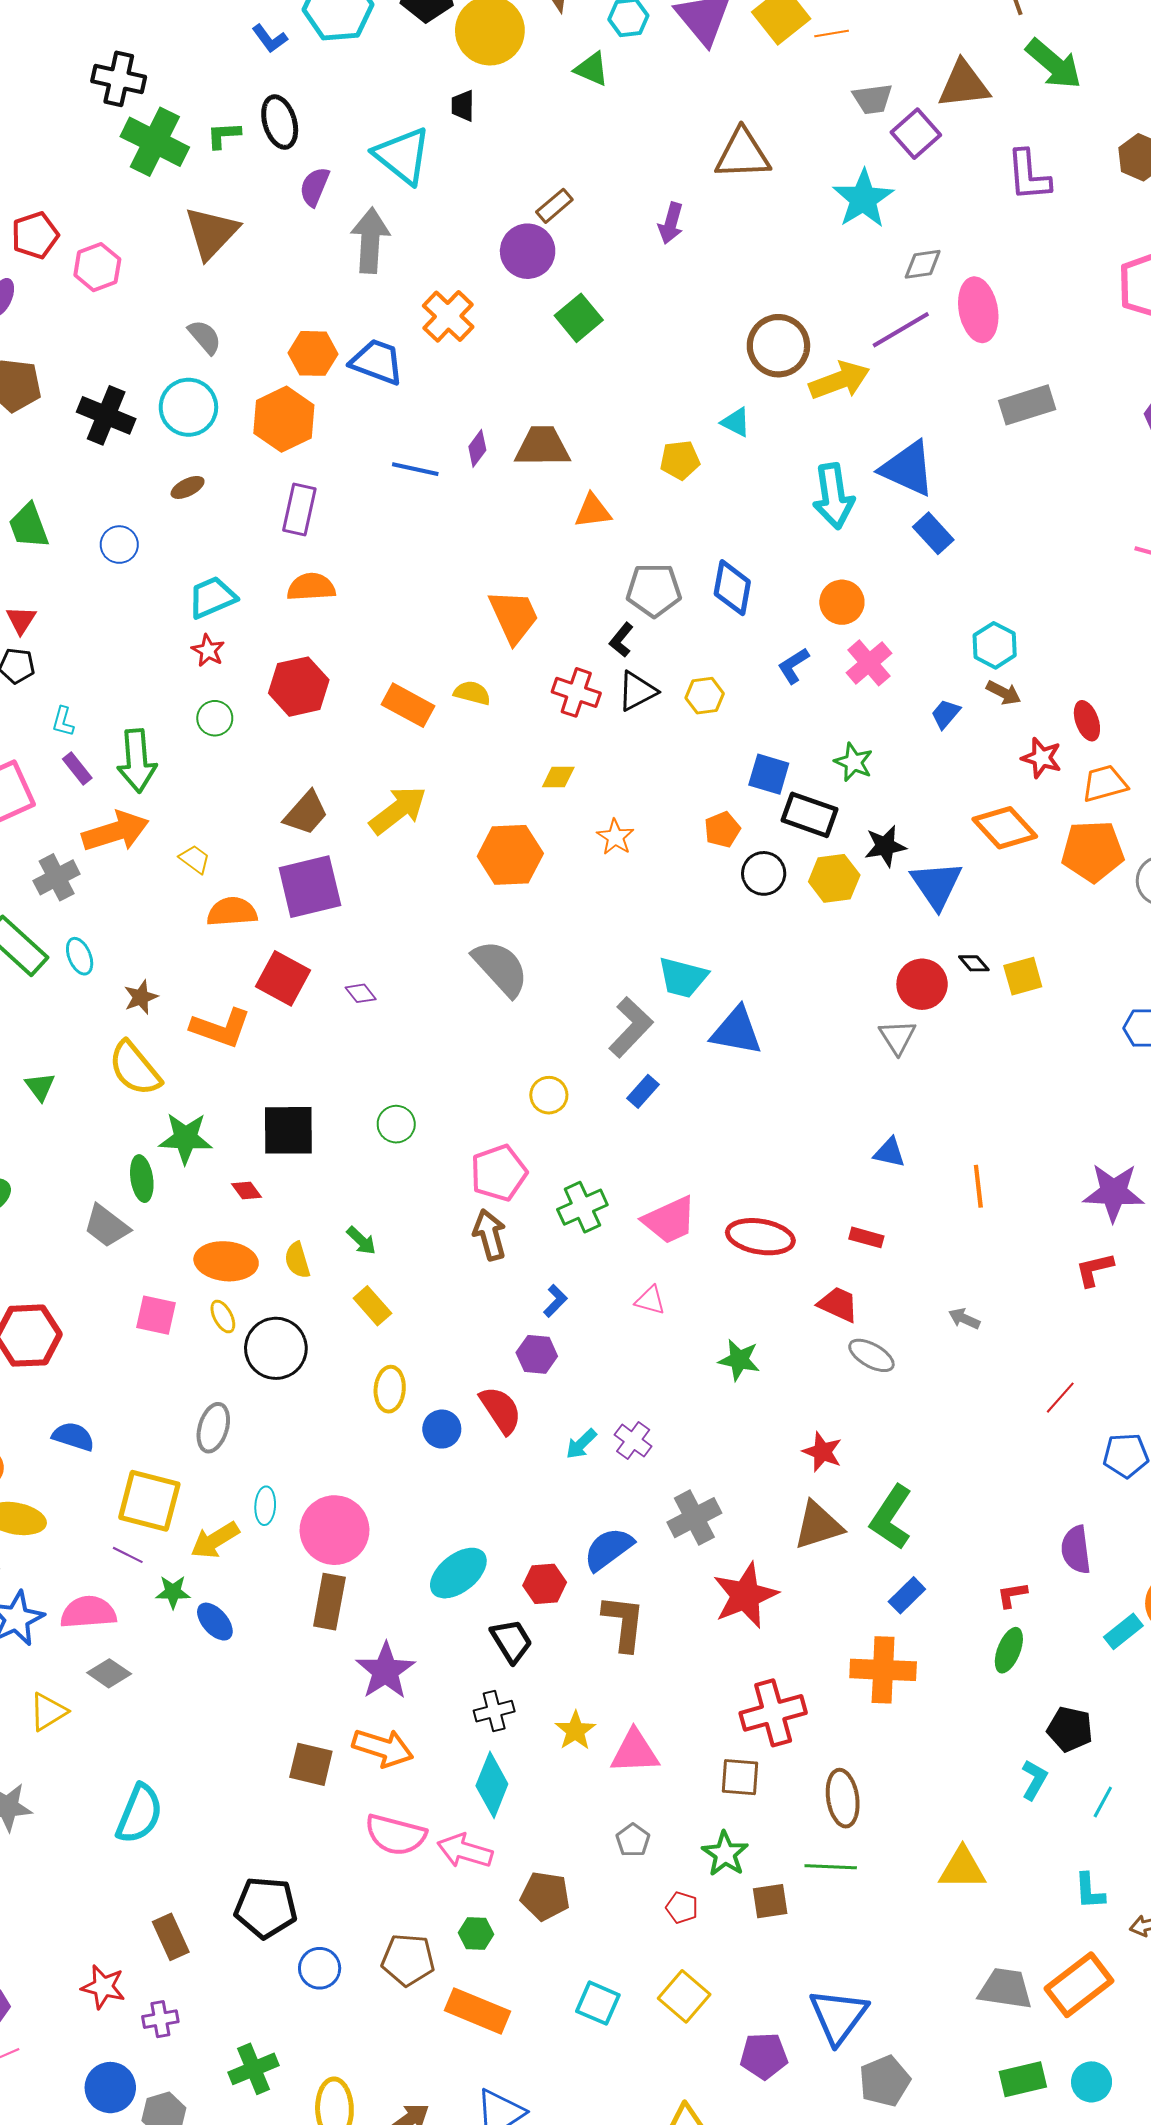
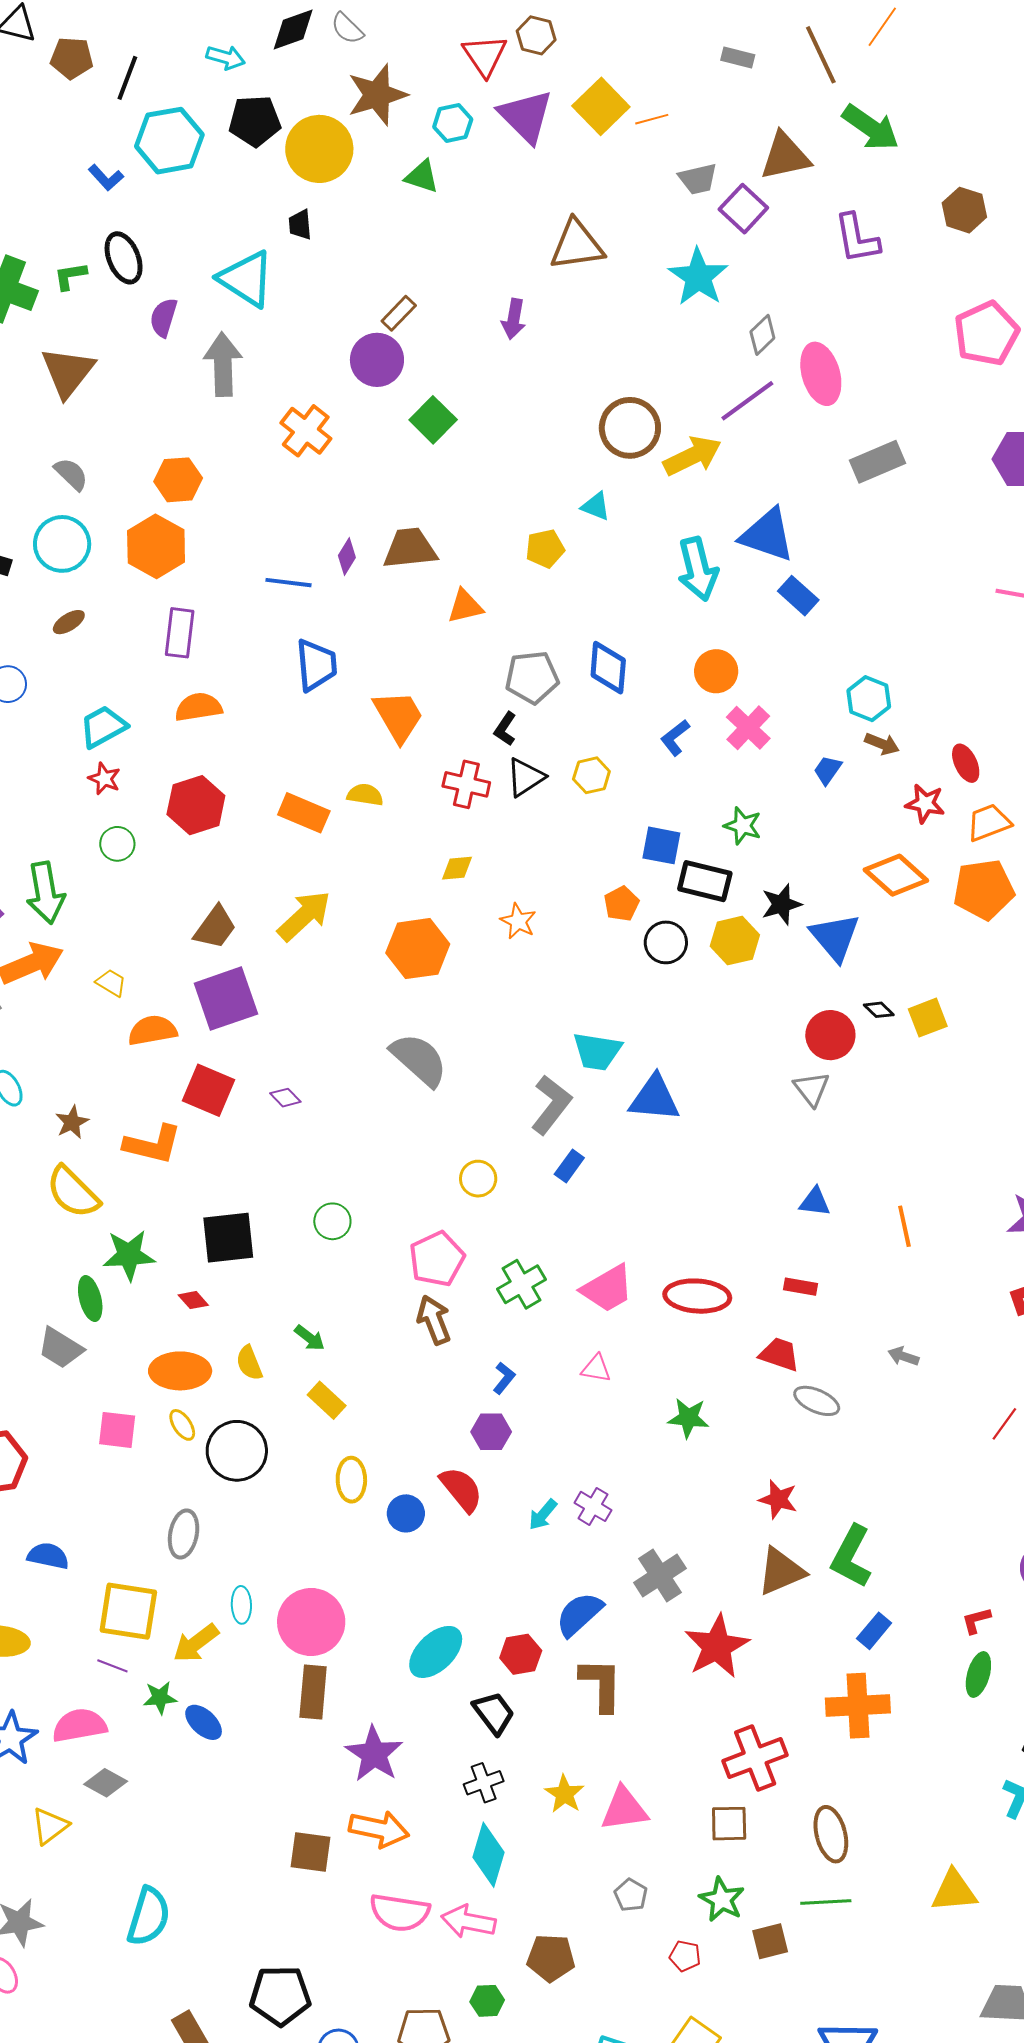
gray diamond: (923, 264) -> (762, 335), turned -30
blue trapezoid: (377, 362) -> (316, 665), moved, turned 70

